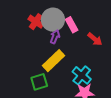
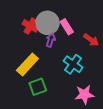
yellow rectangle: (53, 61) -> (27, 65), moved
cyan cross: (82, 75) -> (73, 64), moved

